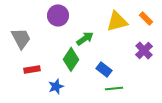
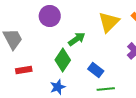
yellow triangle: (117, 21) -> (109, 22), turned -30
blue star: (56, 86) -> (58, 87), moved

